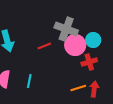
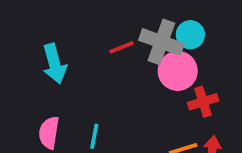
cyan circle: (93, 40) -> (190, 35), moved
red line: (44, 46) -> (121, 47), moved

